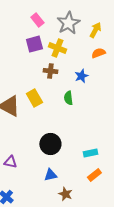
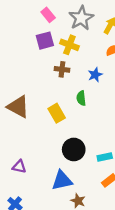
yellow rectangle: (34, 98) -> (57, 113), moved
black circle: (50, 144) -> (74, 149), moved
blue triangle: (50, 175) -> (62, 180), size x1.5

